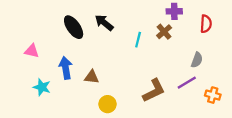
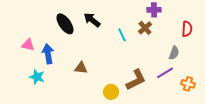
red semicircle: (206, 24) -> (187, 29), moved
cyan line: (138, 40) -> (122, 35), turned -40
blue arrow: (66, 68) -> (48, 54), moved
yellow circle: (108, 104) -> (111, 92), moved

